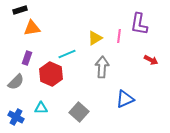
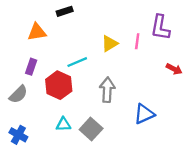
black rectangle: (20, 10) -> (65, 11), moved
gray arrow: (102, 67) -> (107, 90), moved
cyan triangle: (41, 108) -> (63, 124), moved

